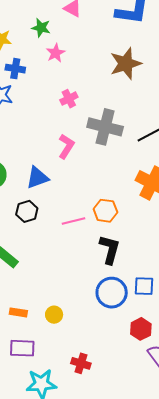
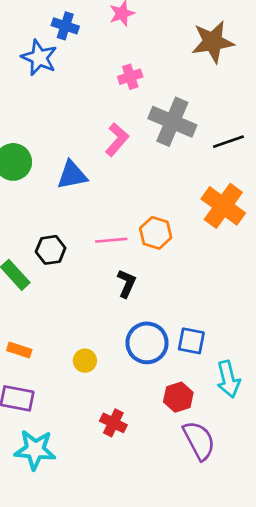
black hexagon: (27, 211) -> (51, 250), moved
black L-shape: (110, 249) -> (127, 283), moved, size x0.7
yellow circle: (54, 315) -> (85, 361), moved
red cross: (81, 363) -> (113, 423), moved

